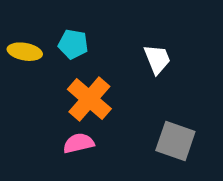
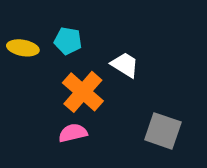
white trapezoid: (157, 59) -> (125, 65), moved, turned -36

